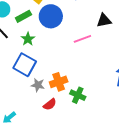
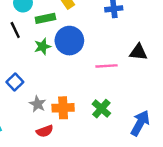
blue circle: (51, 16) -> (69, 41), moved
blue square: (25, 65) -> (15, 82), moved, size x0.6
green cross: (78, 95) -> (101, 109), moved

